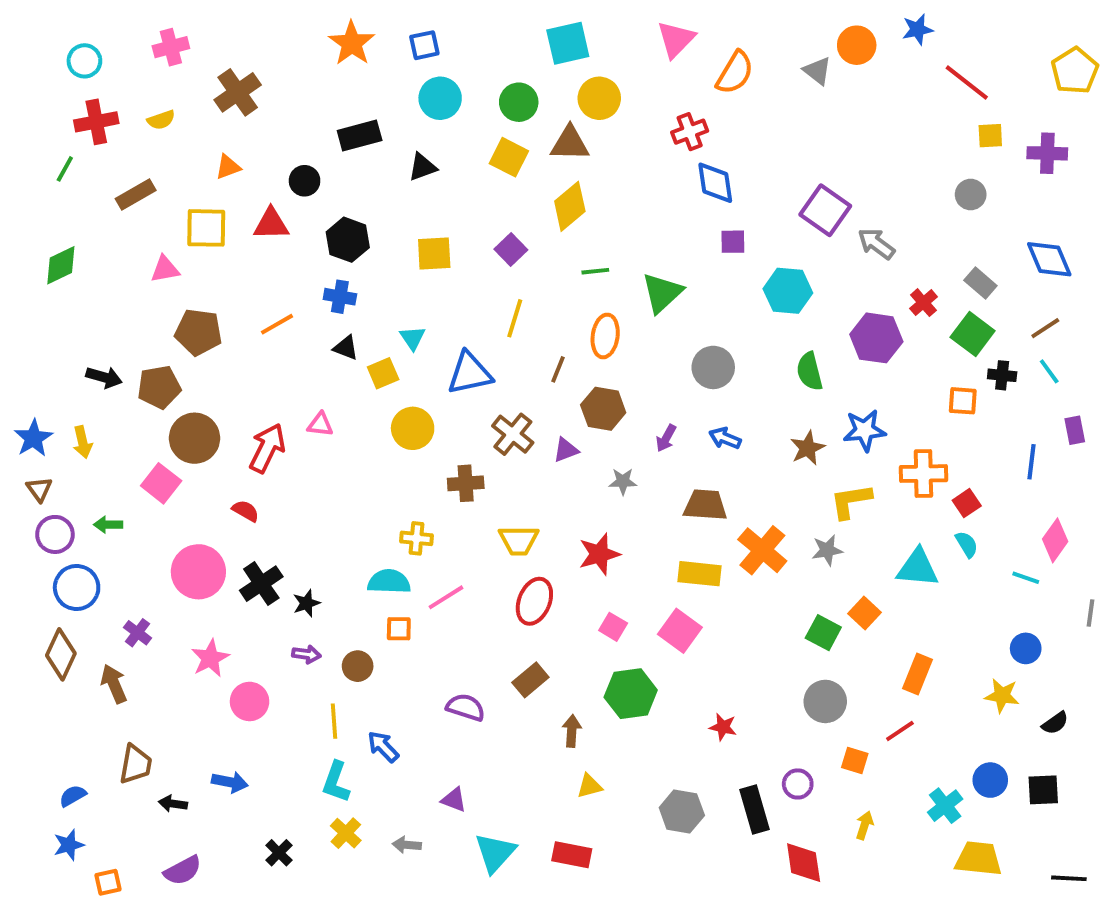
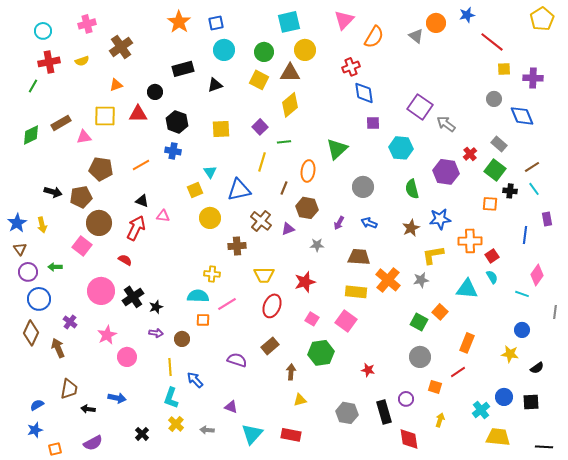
yellow pentagon: (1075, 71) -> (542, 19), moved
brown rectangle: (136, 195) -> (61, 123), moved
blue diamond: (1049, 259) -> (522, 116), moved
green line: (595, 271) -> (284, 142), moved
black triangle: (346, 348) -> (142, 201), moved

